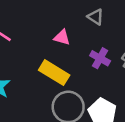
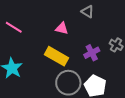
purple cross: (100, 58) -> (92, 53), moved, turned 35

